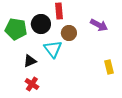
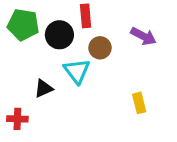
green pentagon: (16, 29) -> (23, 25), moved
yellow rectangle: (109, 67) -> (139, 103), moved
red cross: (32, 84) -> (17, 119), moved, turned -32

